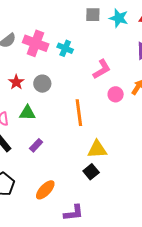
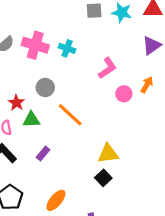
red star: (16, 82) -> (16, 103), moved
orange line: (79, 113) -> (70, 115), moved, turned -36

